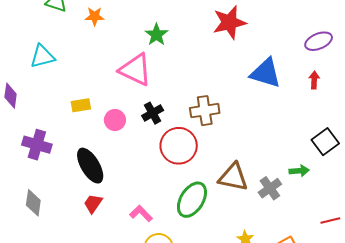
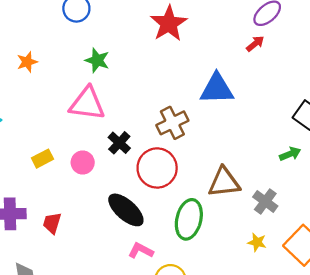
blue triangle: (266, 73) -> (217, 89), moved
red arrow: (314, 80) -> (255, 44), moved, turned 66
black ellipse: (90, 166) -> (126, 210), moved
gray cross: (270, 188) -> (265, 201), moved
red trapezoid: (93, 204) -> (52, 223), moved

